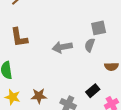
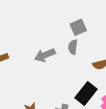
black rectangle: (93, 91) -> (86, 94), size x1.5

